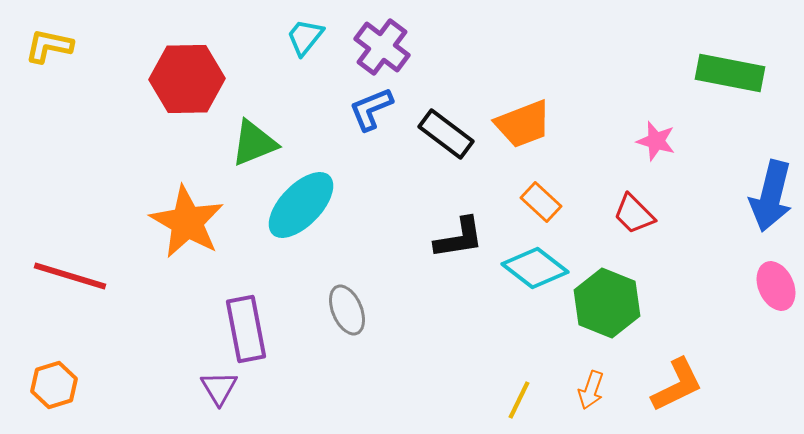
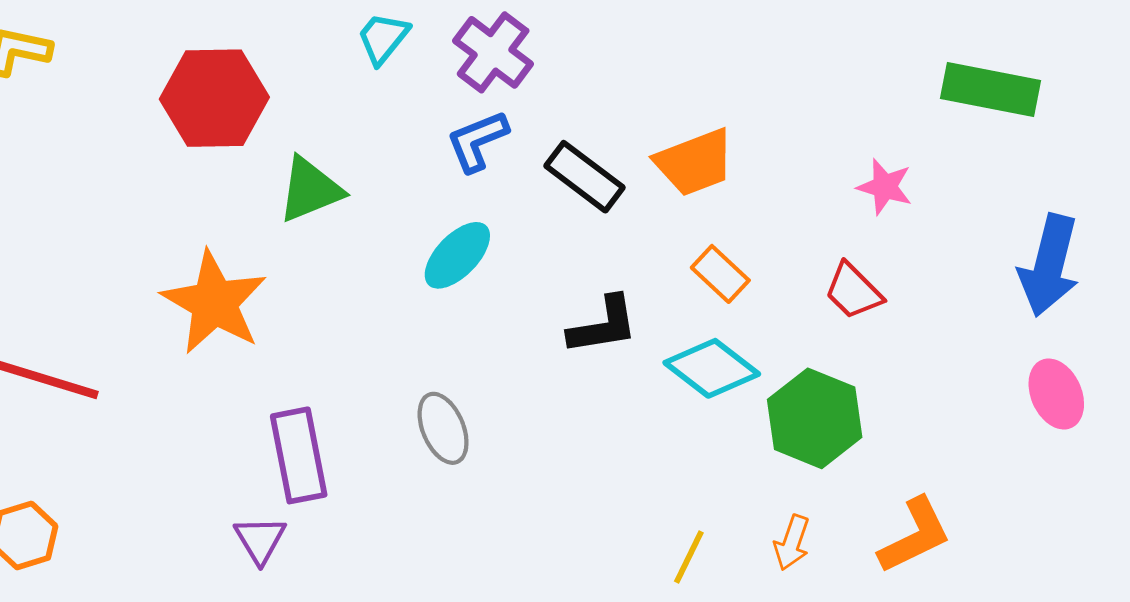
cyan ellipse: (301, 205) -> (457, 255), moved, size x0.7

